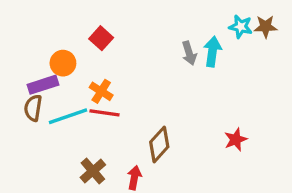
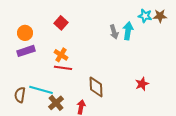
orange circle: (63, 63) -> (25, 33), moved
brown semicircle: (33, 108) -> (20, 95), moved
cyan line: (68, 116) -> (41, 90), moved, turned 35
brown diamond: (159, 144) -> (96, 87), turned -45

